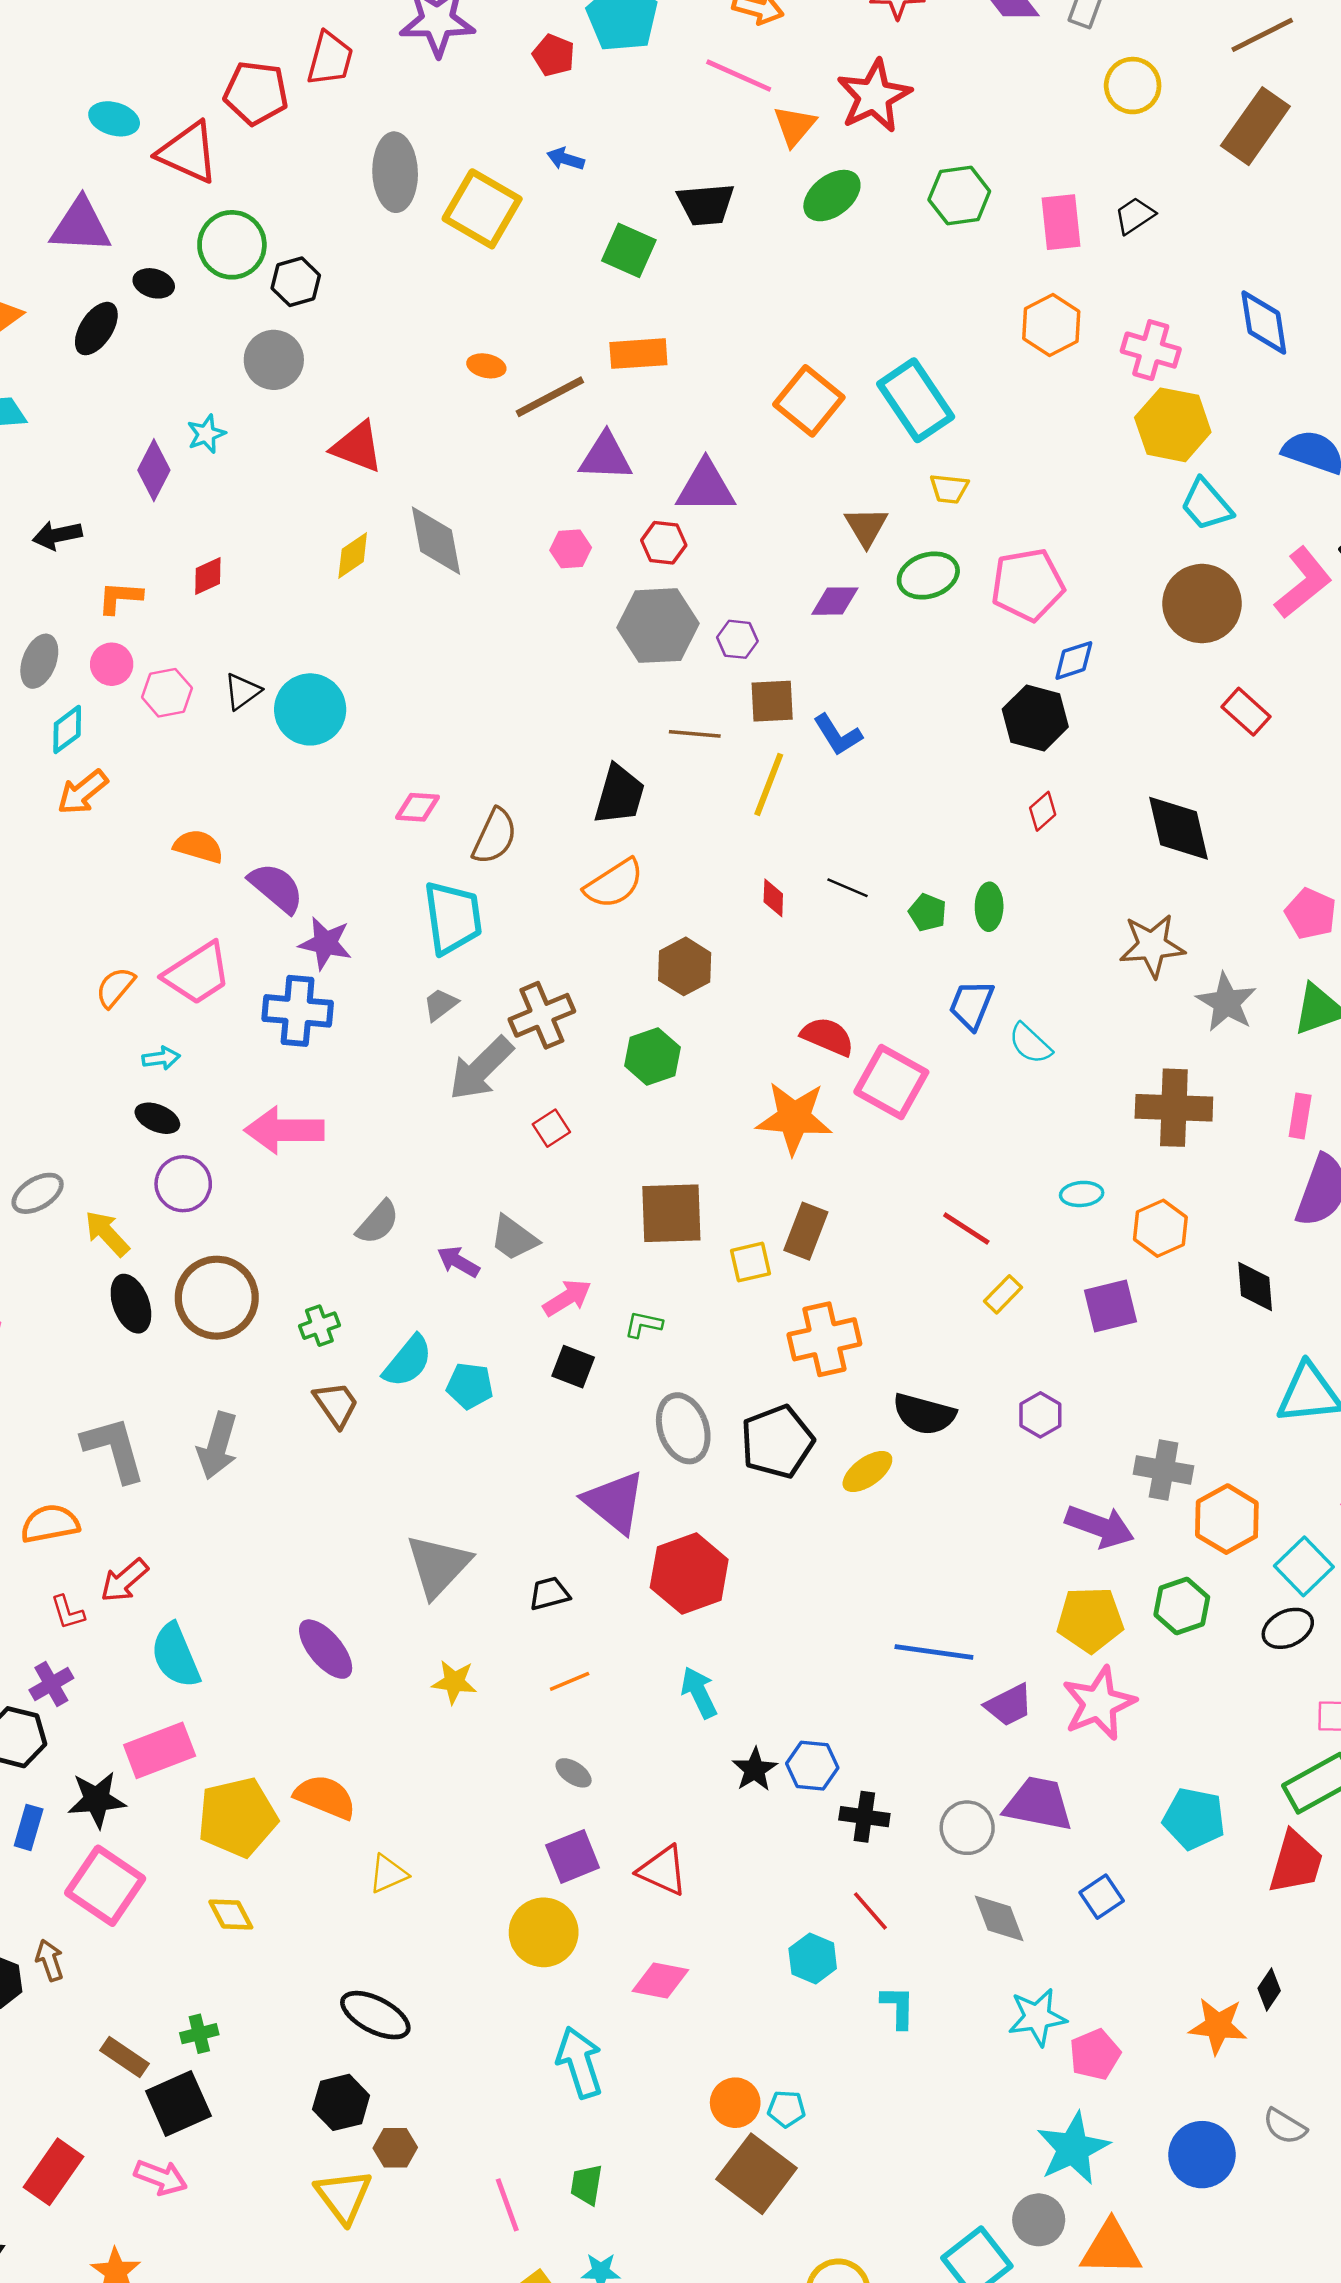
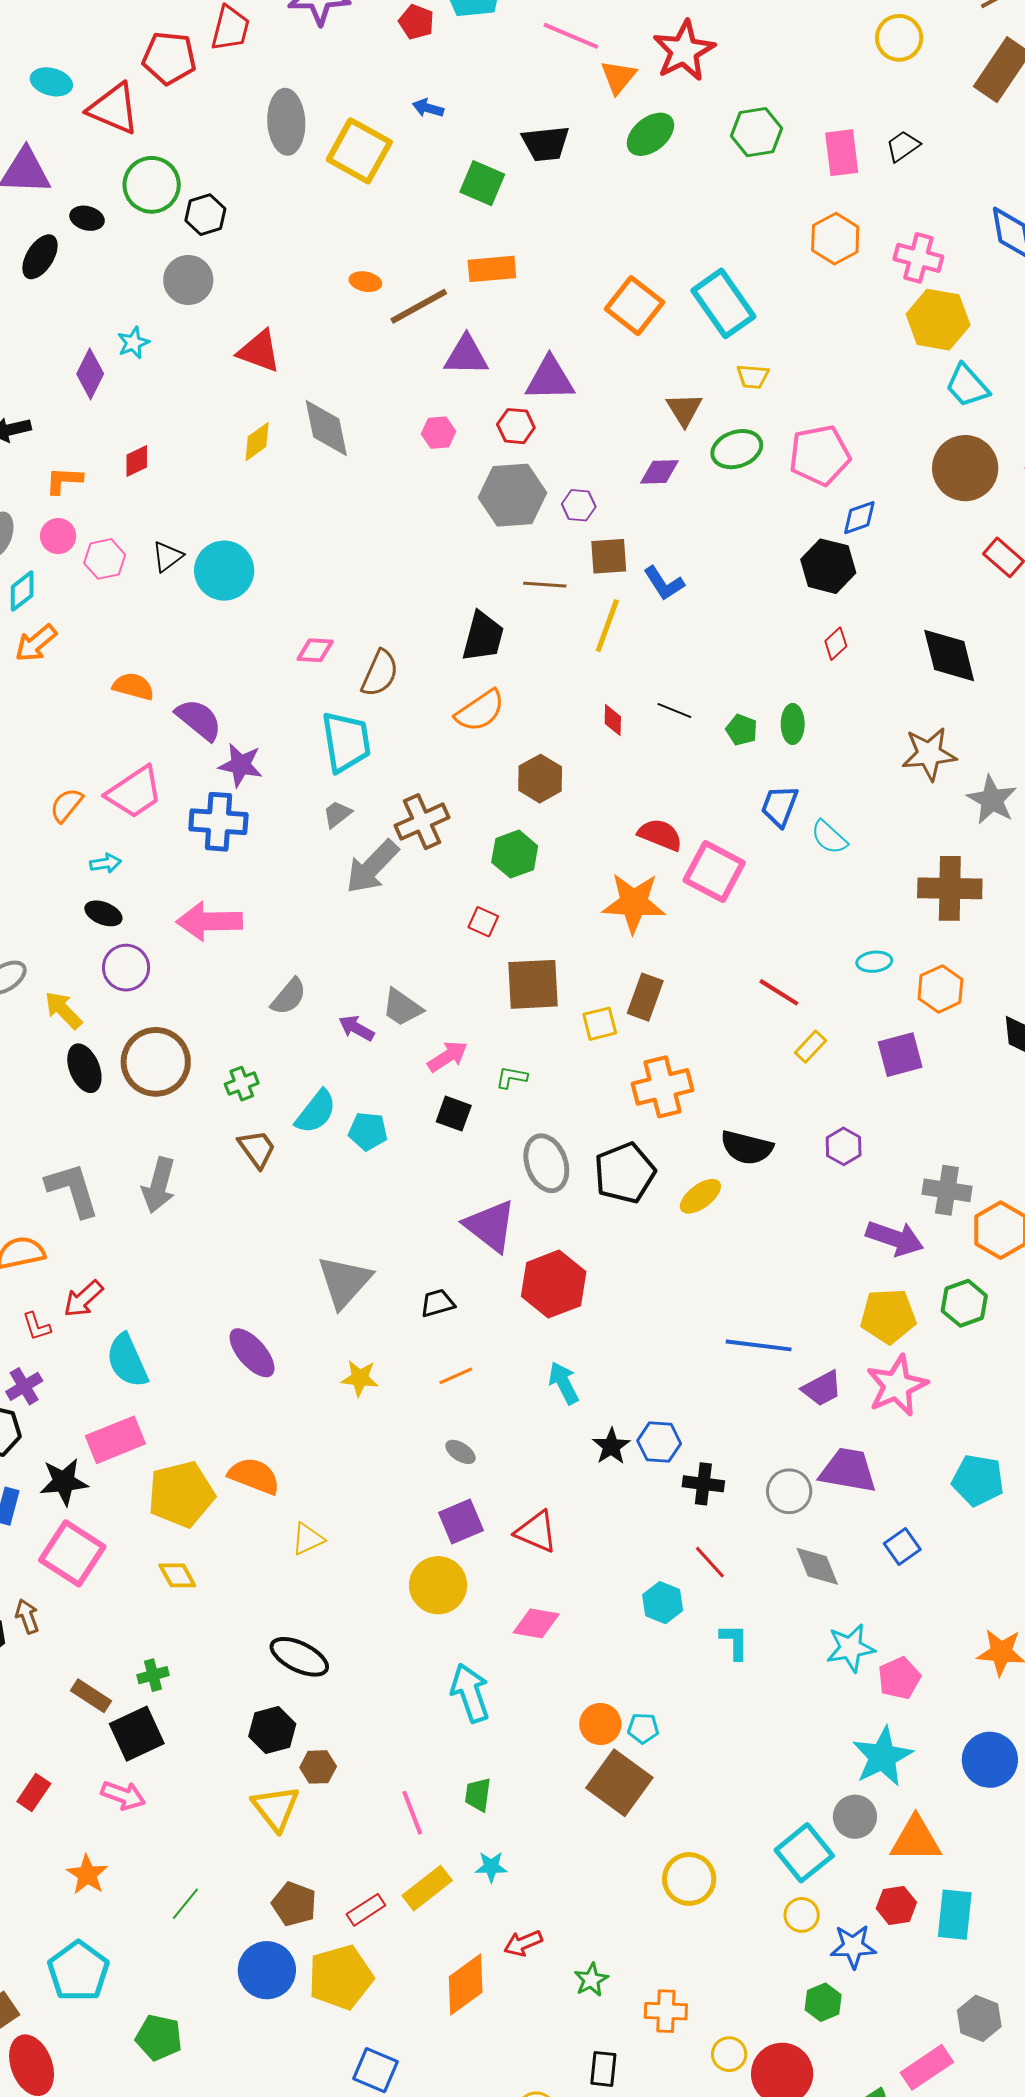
red square: (551, 1128) -> (483, 922), moved, turned -32
red rectangle: (54, 2172) -> (34, 1792), size x0.7

